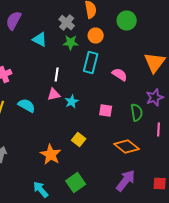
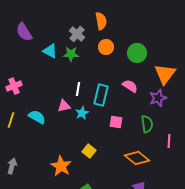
purple semicircle: (14, 20) -> (24, 32), turned -60
green circle: (127, 20) -> (137, 53), moved
green star: (71, 42) -> (71, 54), moved
cyan rectangle: (91, 62) -> (101, 95), moved
white line: (57, 74) -> (78, 89), moved
purple star: (155, 98) -> (158, 98), moved

